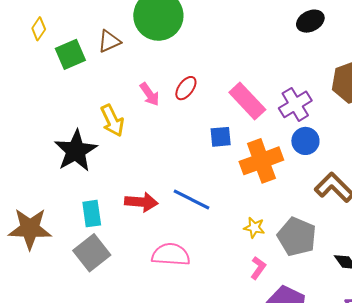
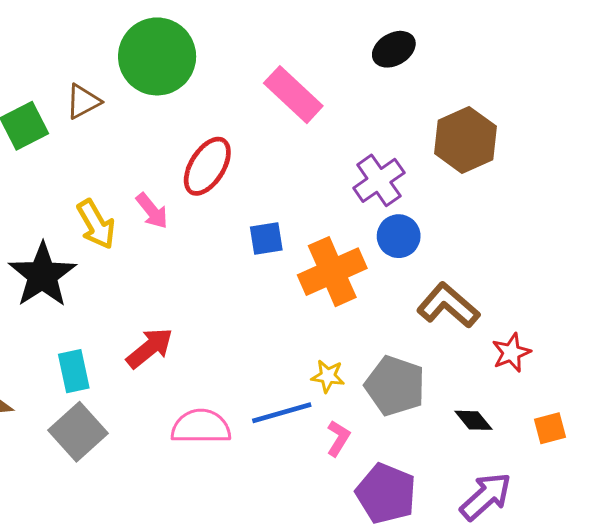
red ellipse: (186, 88) -> (207, 166), size x1.5
pink arrow: (150, 94) -> (152, 211), moved
pink rectangle: (247, 101) -> (293, 95), moved
blue line: (191, 199) -> (282, 413), moved, turned -39
red arrow: (141, 202) -> (150, 348), turned -40

